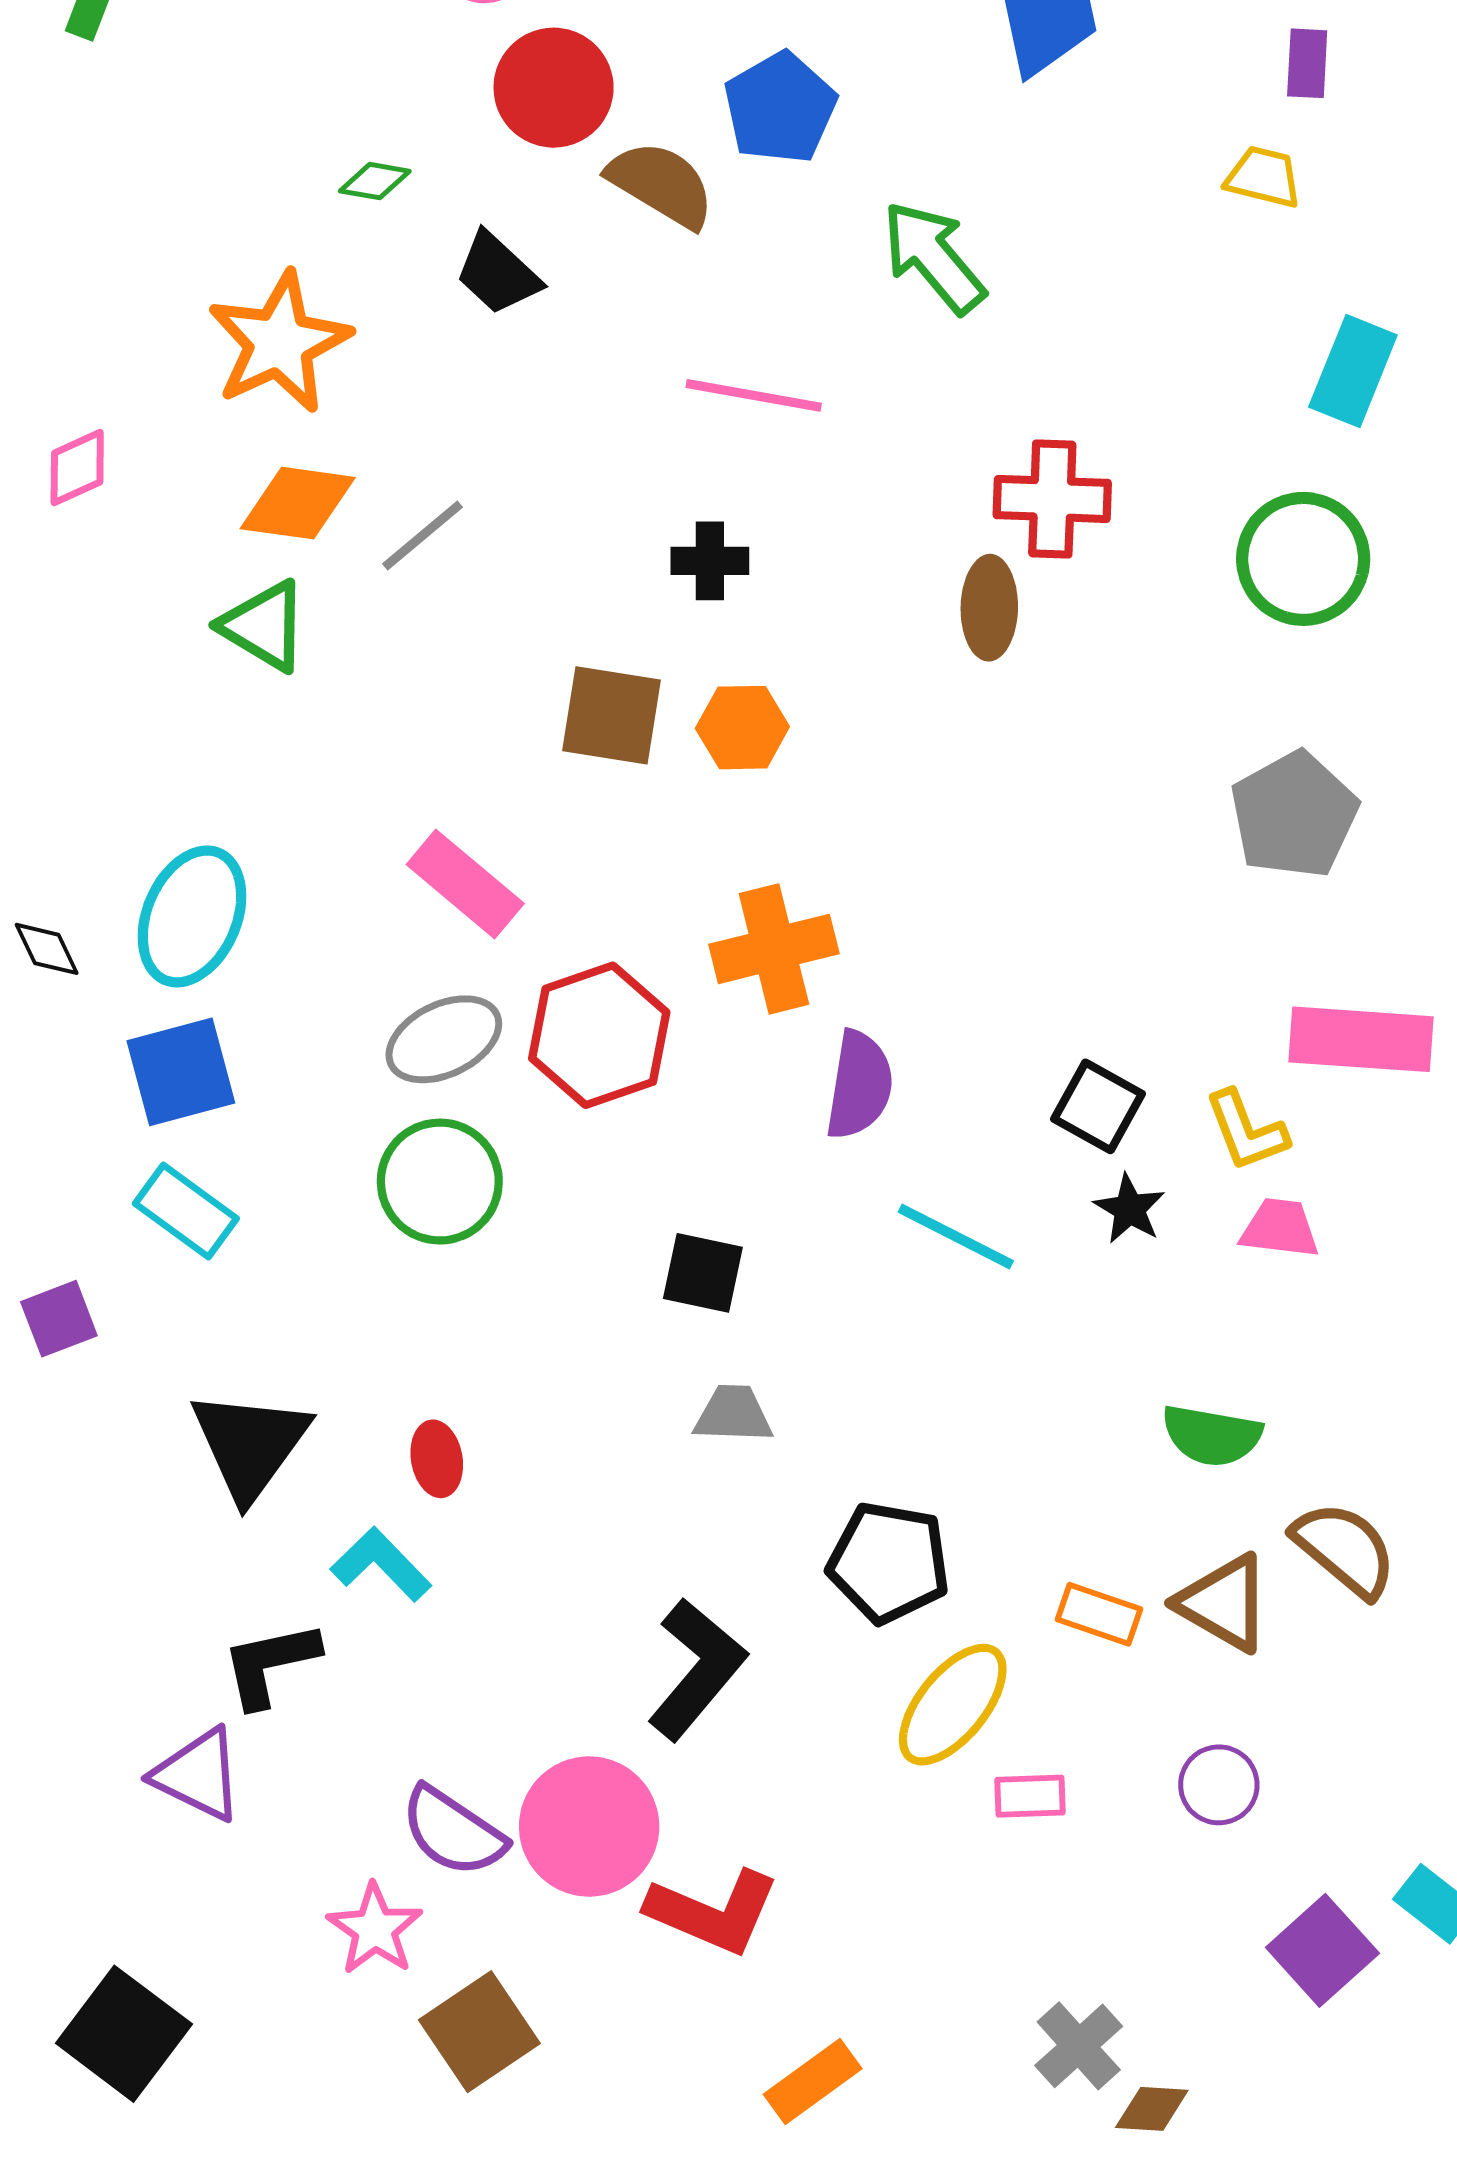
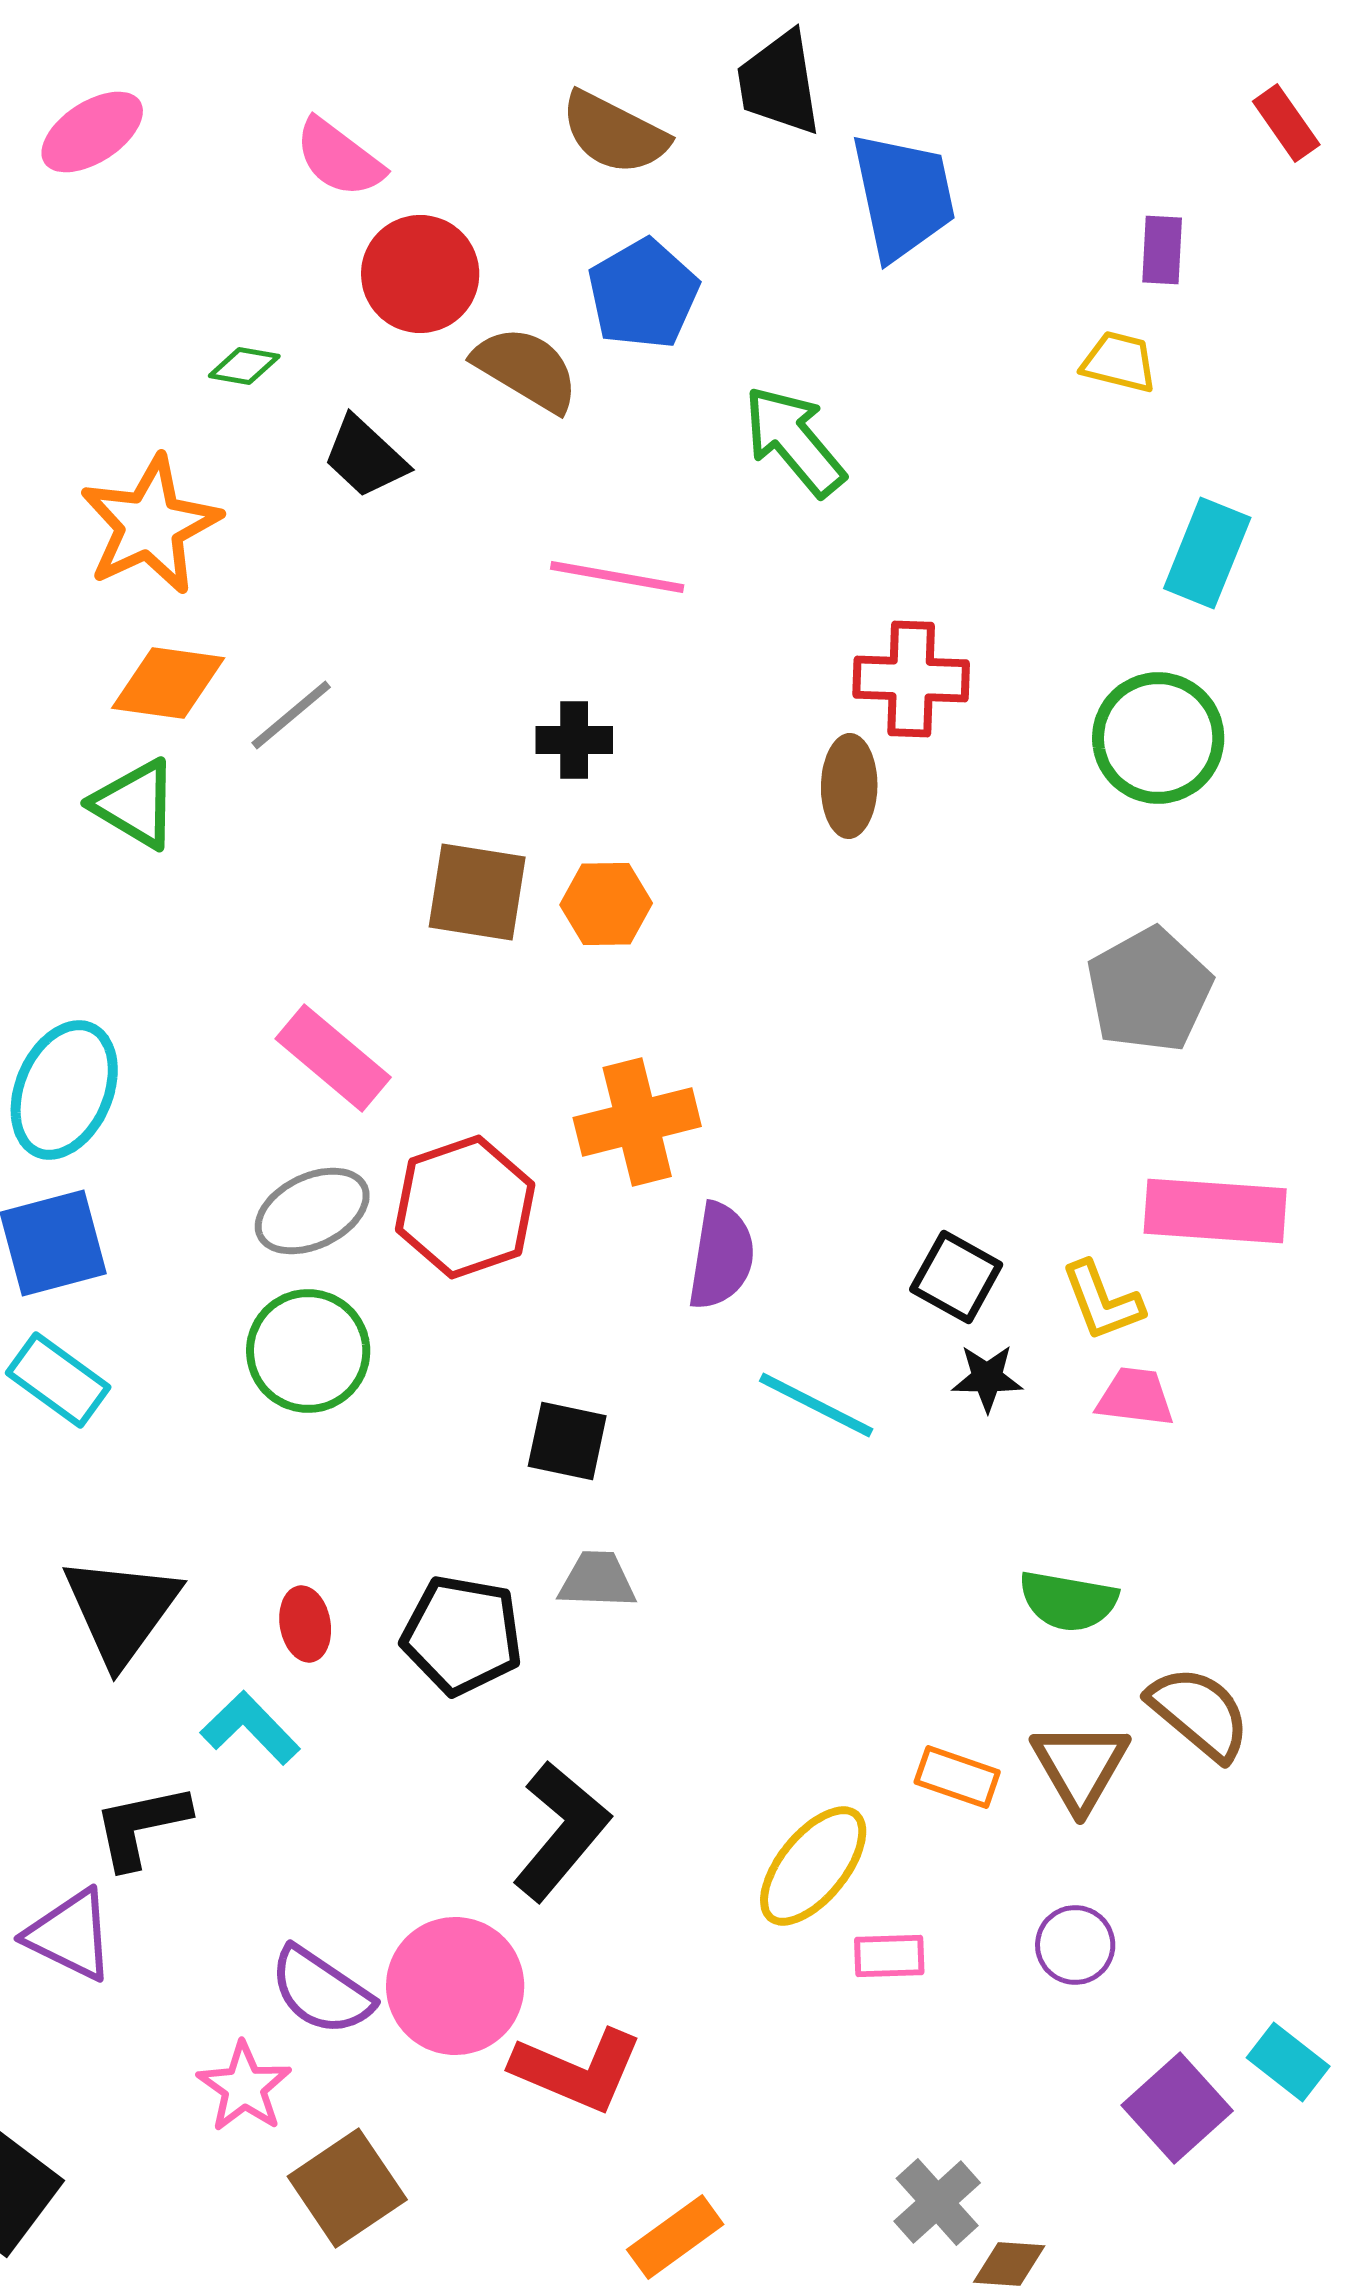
black star: (1129, 1209) -> (987, 1378), turned -30
black pentagon: (889, 1562) -> (462, 1635), moved
brown triangle: (1224, 1603) -> (1080, 1766), turned 30

